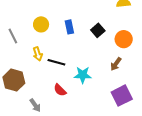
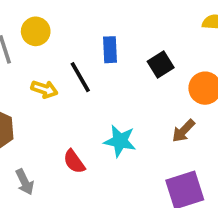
yellow circle: (41, 24) -> (36, 31), moved
yellow arrow: (38, 54) -> (44, 89), turned -64
black line: (56, 62) -> (80, 77), moved, turned 36

